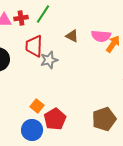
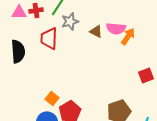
brown triangle: (72, 36) -> (96, 31), moved
gray star: (49, 60) -> (70, 21), moved

